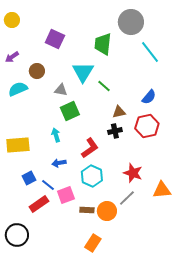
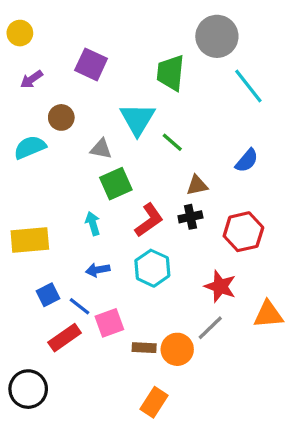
purple arrow: (12, 57) -> (31, 79), moved
red hexagon: (147, 126) -> (243, 232), moved
red L-shape: (90, 148) -> (149, 220), moved
cyan hexagon: (92, 176) -> (152, 268), moved

